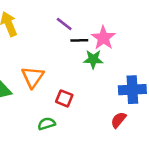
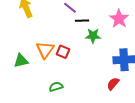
pink star: (103, 38) -> (119, 19), moved
red square: (64, 98) -> (63, 52), moved

